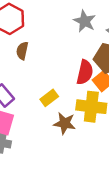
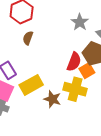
yellow rectangle: (49, 98) -> (31, 85), moved, size x1.6

